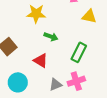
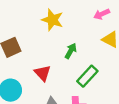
green arrow: (51, 37) -> (71, 51), moved, turned -96

